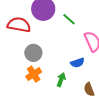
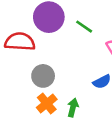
green arrow: (61, 80) -> (73, 108), moved

